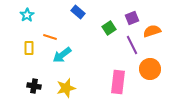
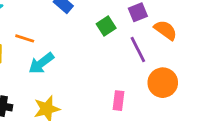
orange semicircle: (152, 31) -> (166, 30), turned 54
pink rectangle: (118, 82) -> (119, 101), size x0.6

